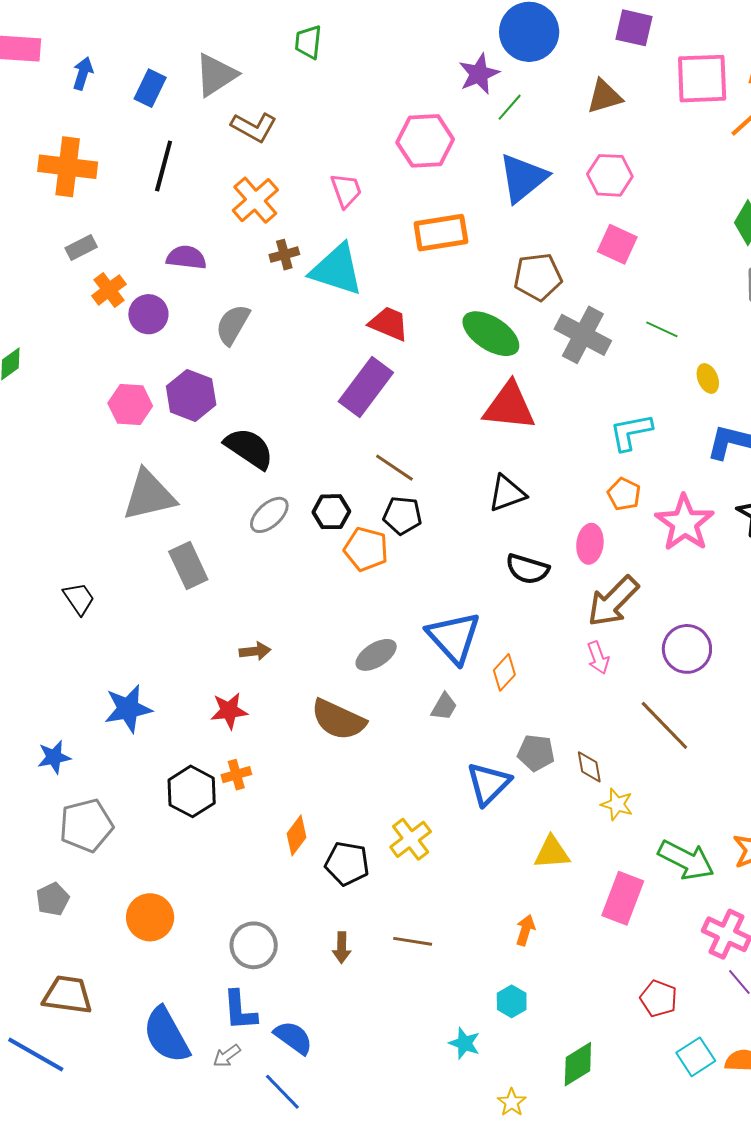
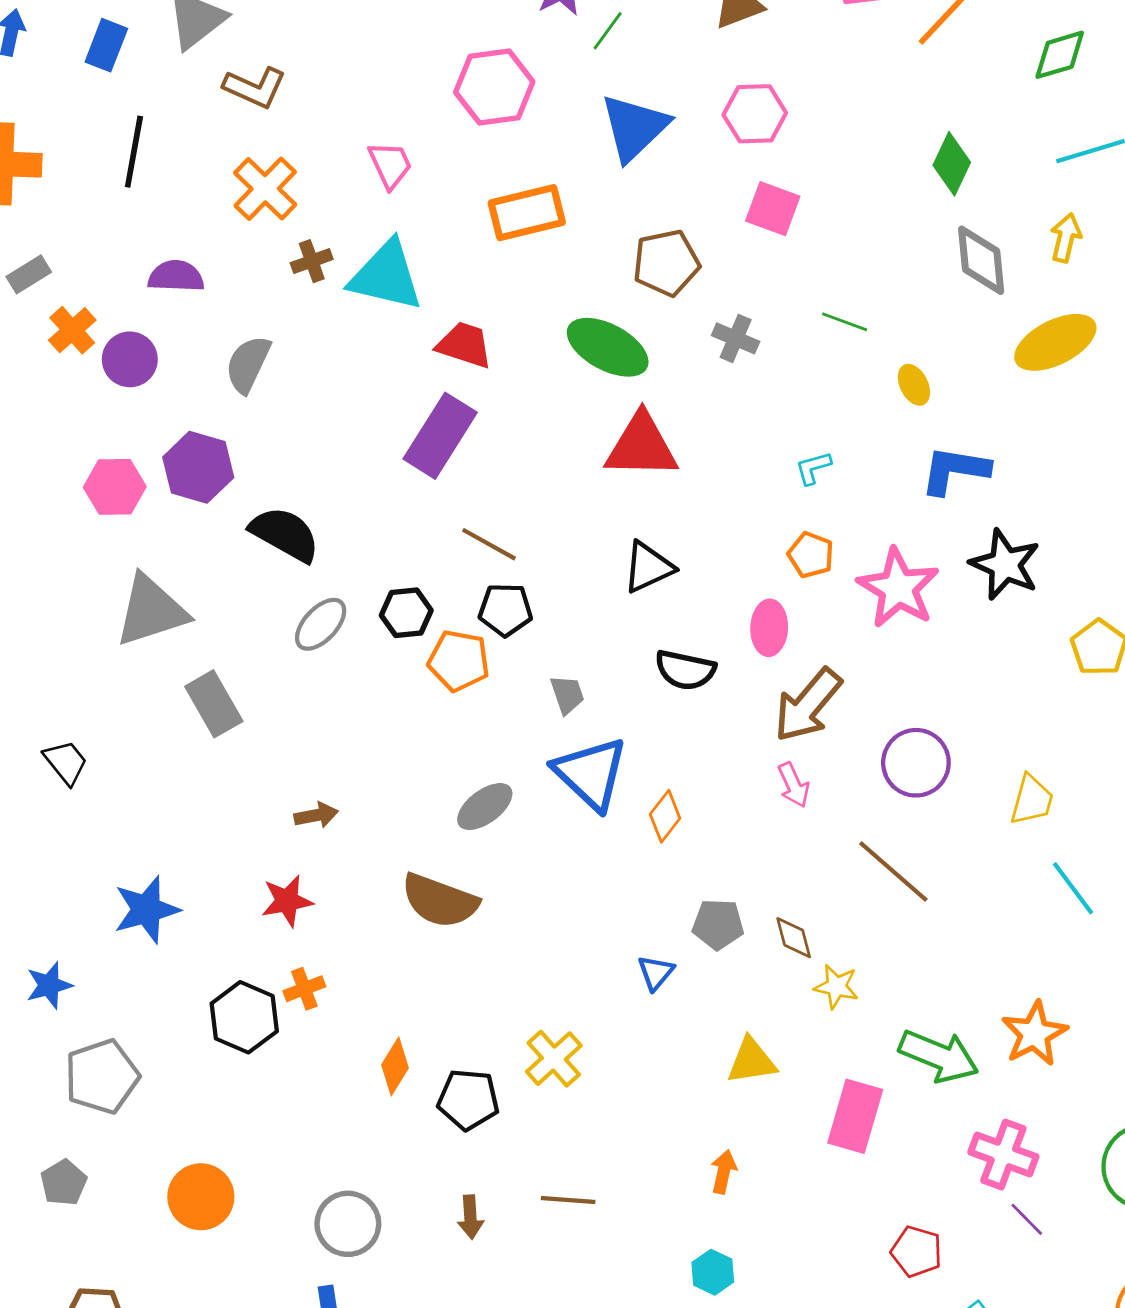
gray cross: (583, 335) -> (736, 338), size x0.6
cyan L-shape: (631, 432) -> (813, 468), size x0.6
gray trapezoid: (444, 707) -> (567, 695), moved, turned -44
blue triangle: (489, 784) -> (656, 973), size x0.6

